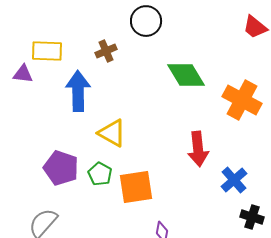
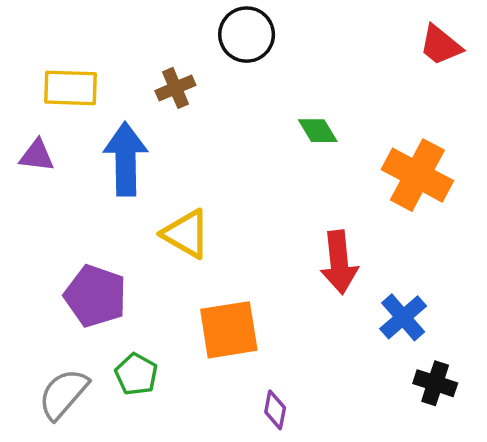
purple triangle: (23, 74) -> (37, 156), moved
green diamond: (186, 75) -> (318, 131), size x0.6
green pentagon: (100, 174) -> (136, 374), moved

